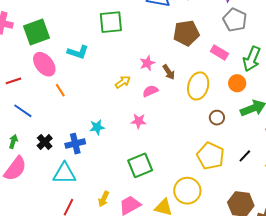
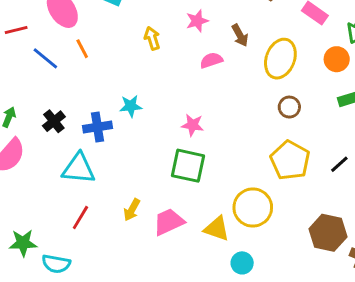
pink star: (147, 63) -> (197, 21), moved
yellow arrow: (123, 82) -> (152, 38), moved, turned -77
blue line: (23, 111) -> (45, 58), moved
brown circle: (217, 118) -> (289, 107), moved
pink star: (139, 121) -> (193, 125), moved
green square: (140, 165) -> (188, 166), turned 30

